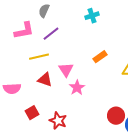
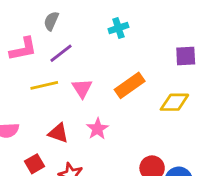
orange rectangle: (100, 57) -> (130, 85), size x1.5
pink triangle: (66, 70) -> (82, 88), moved
red triangle: (45, 80) -> (58, 133), moved

